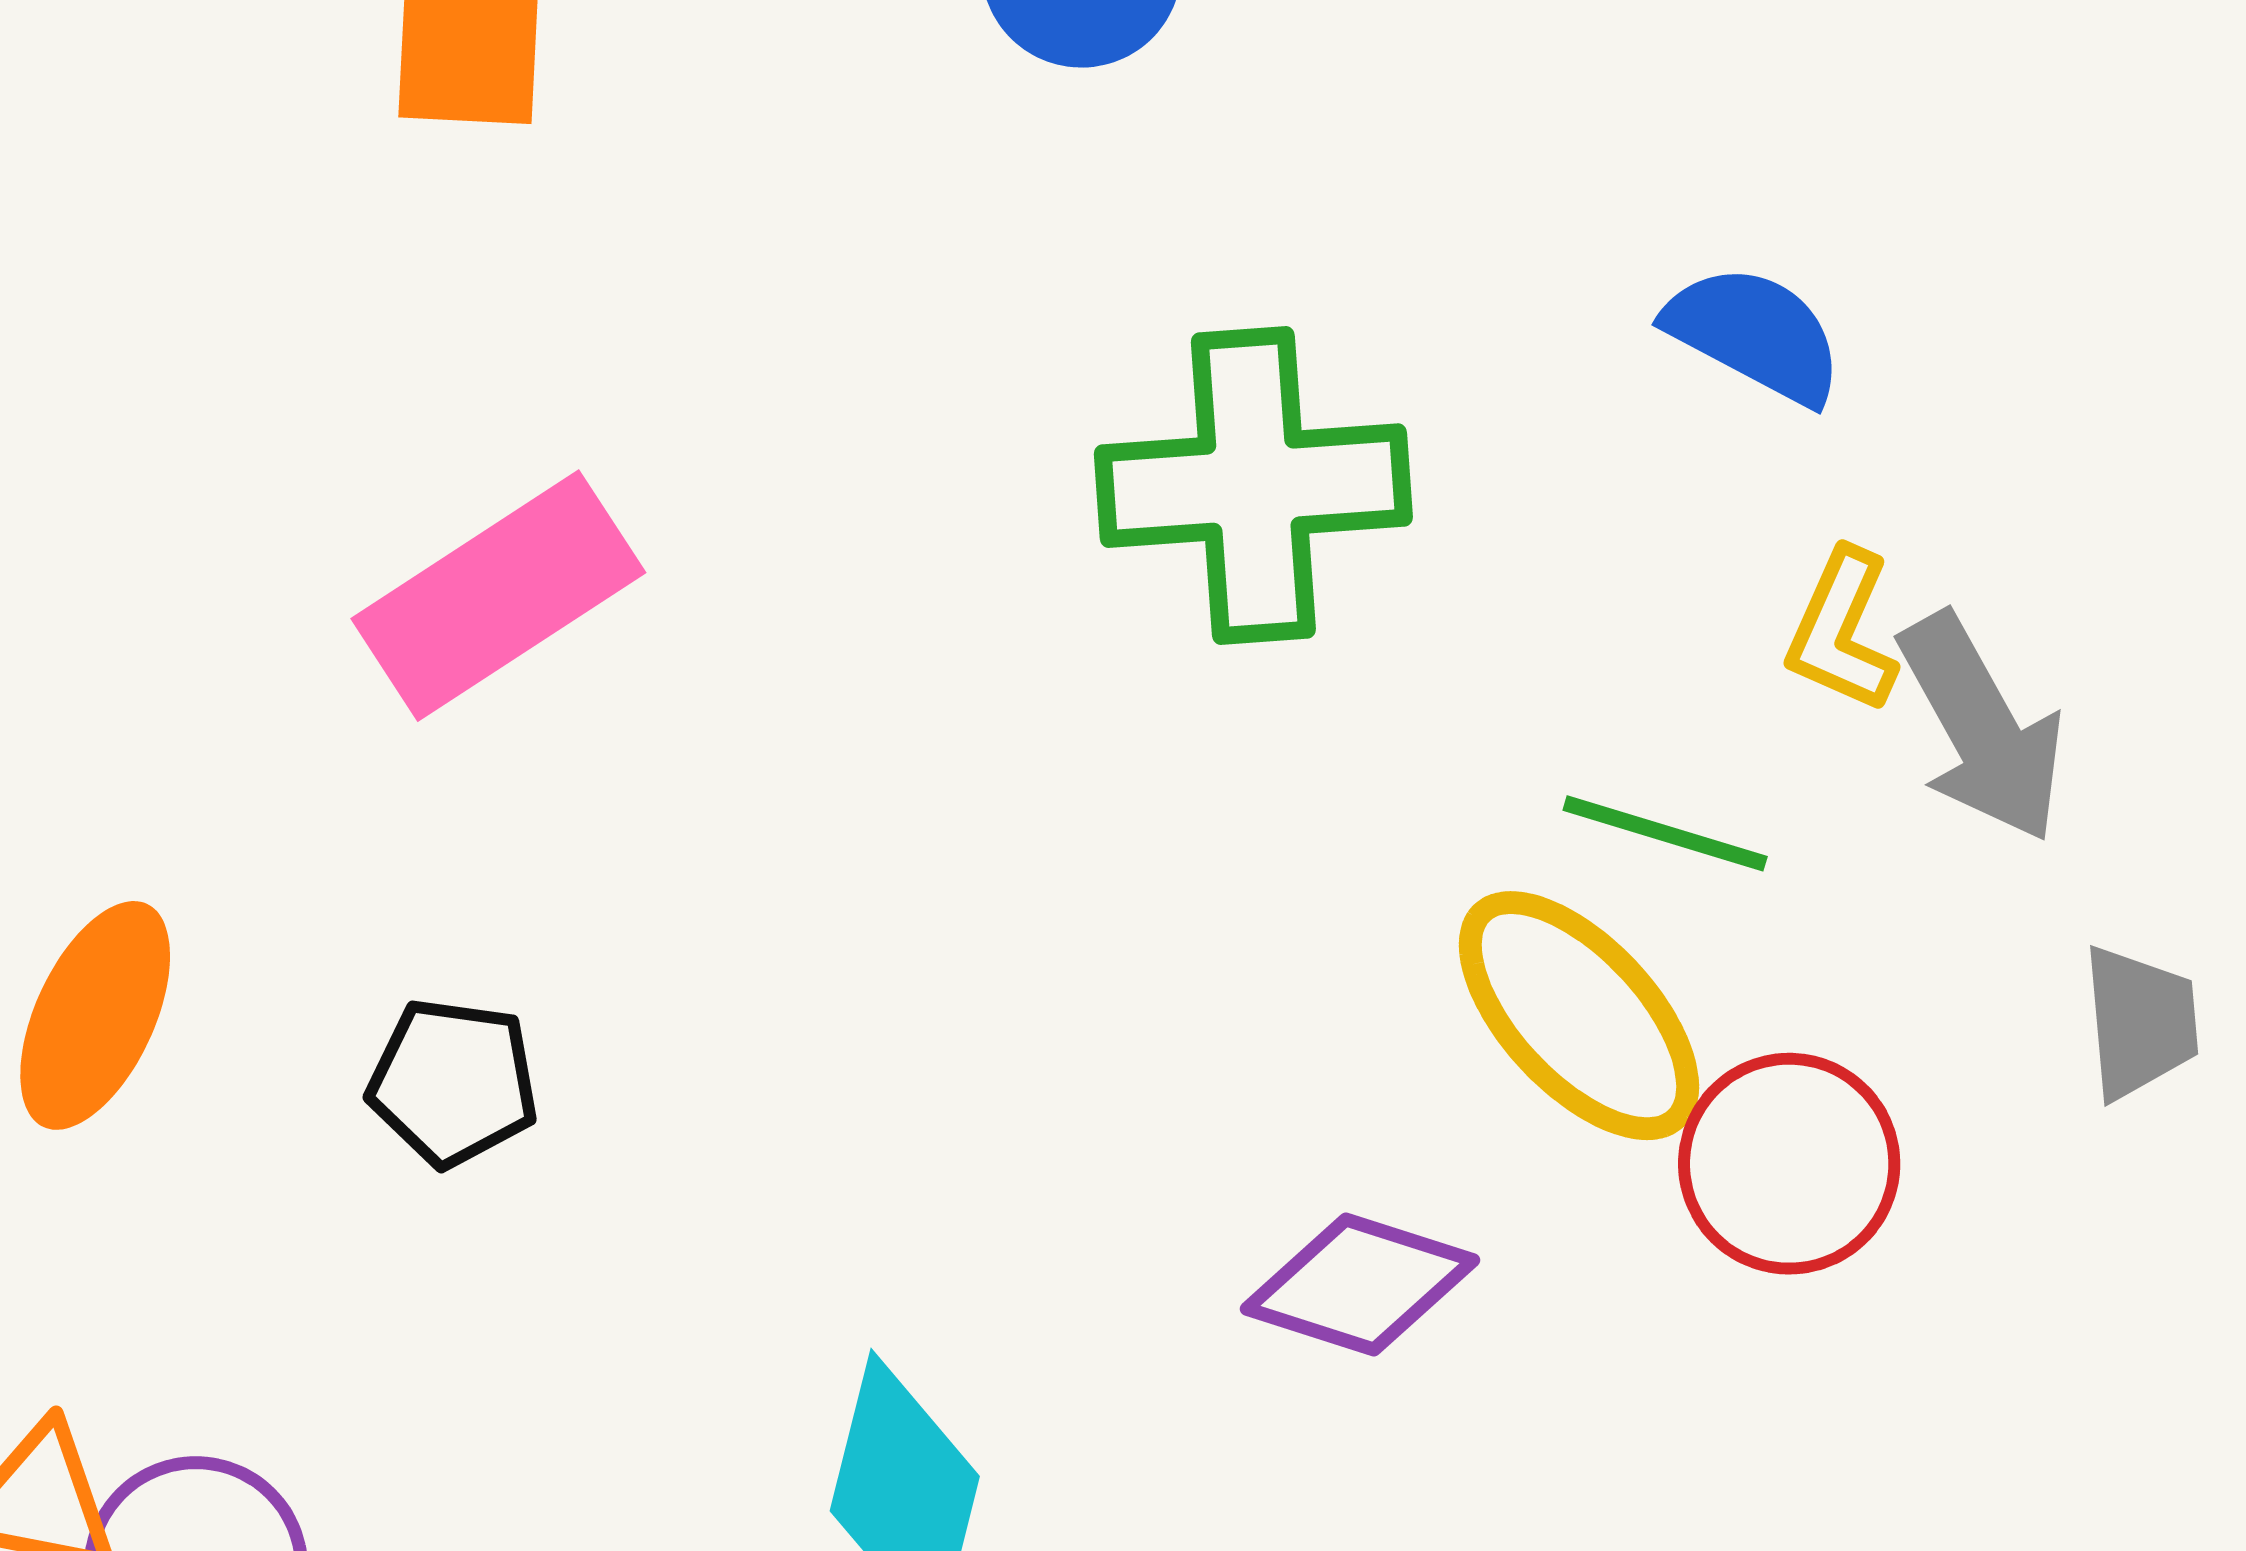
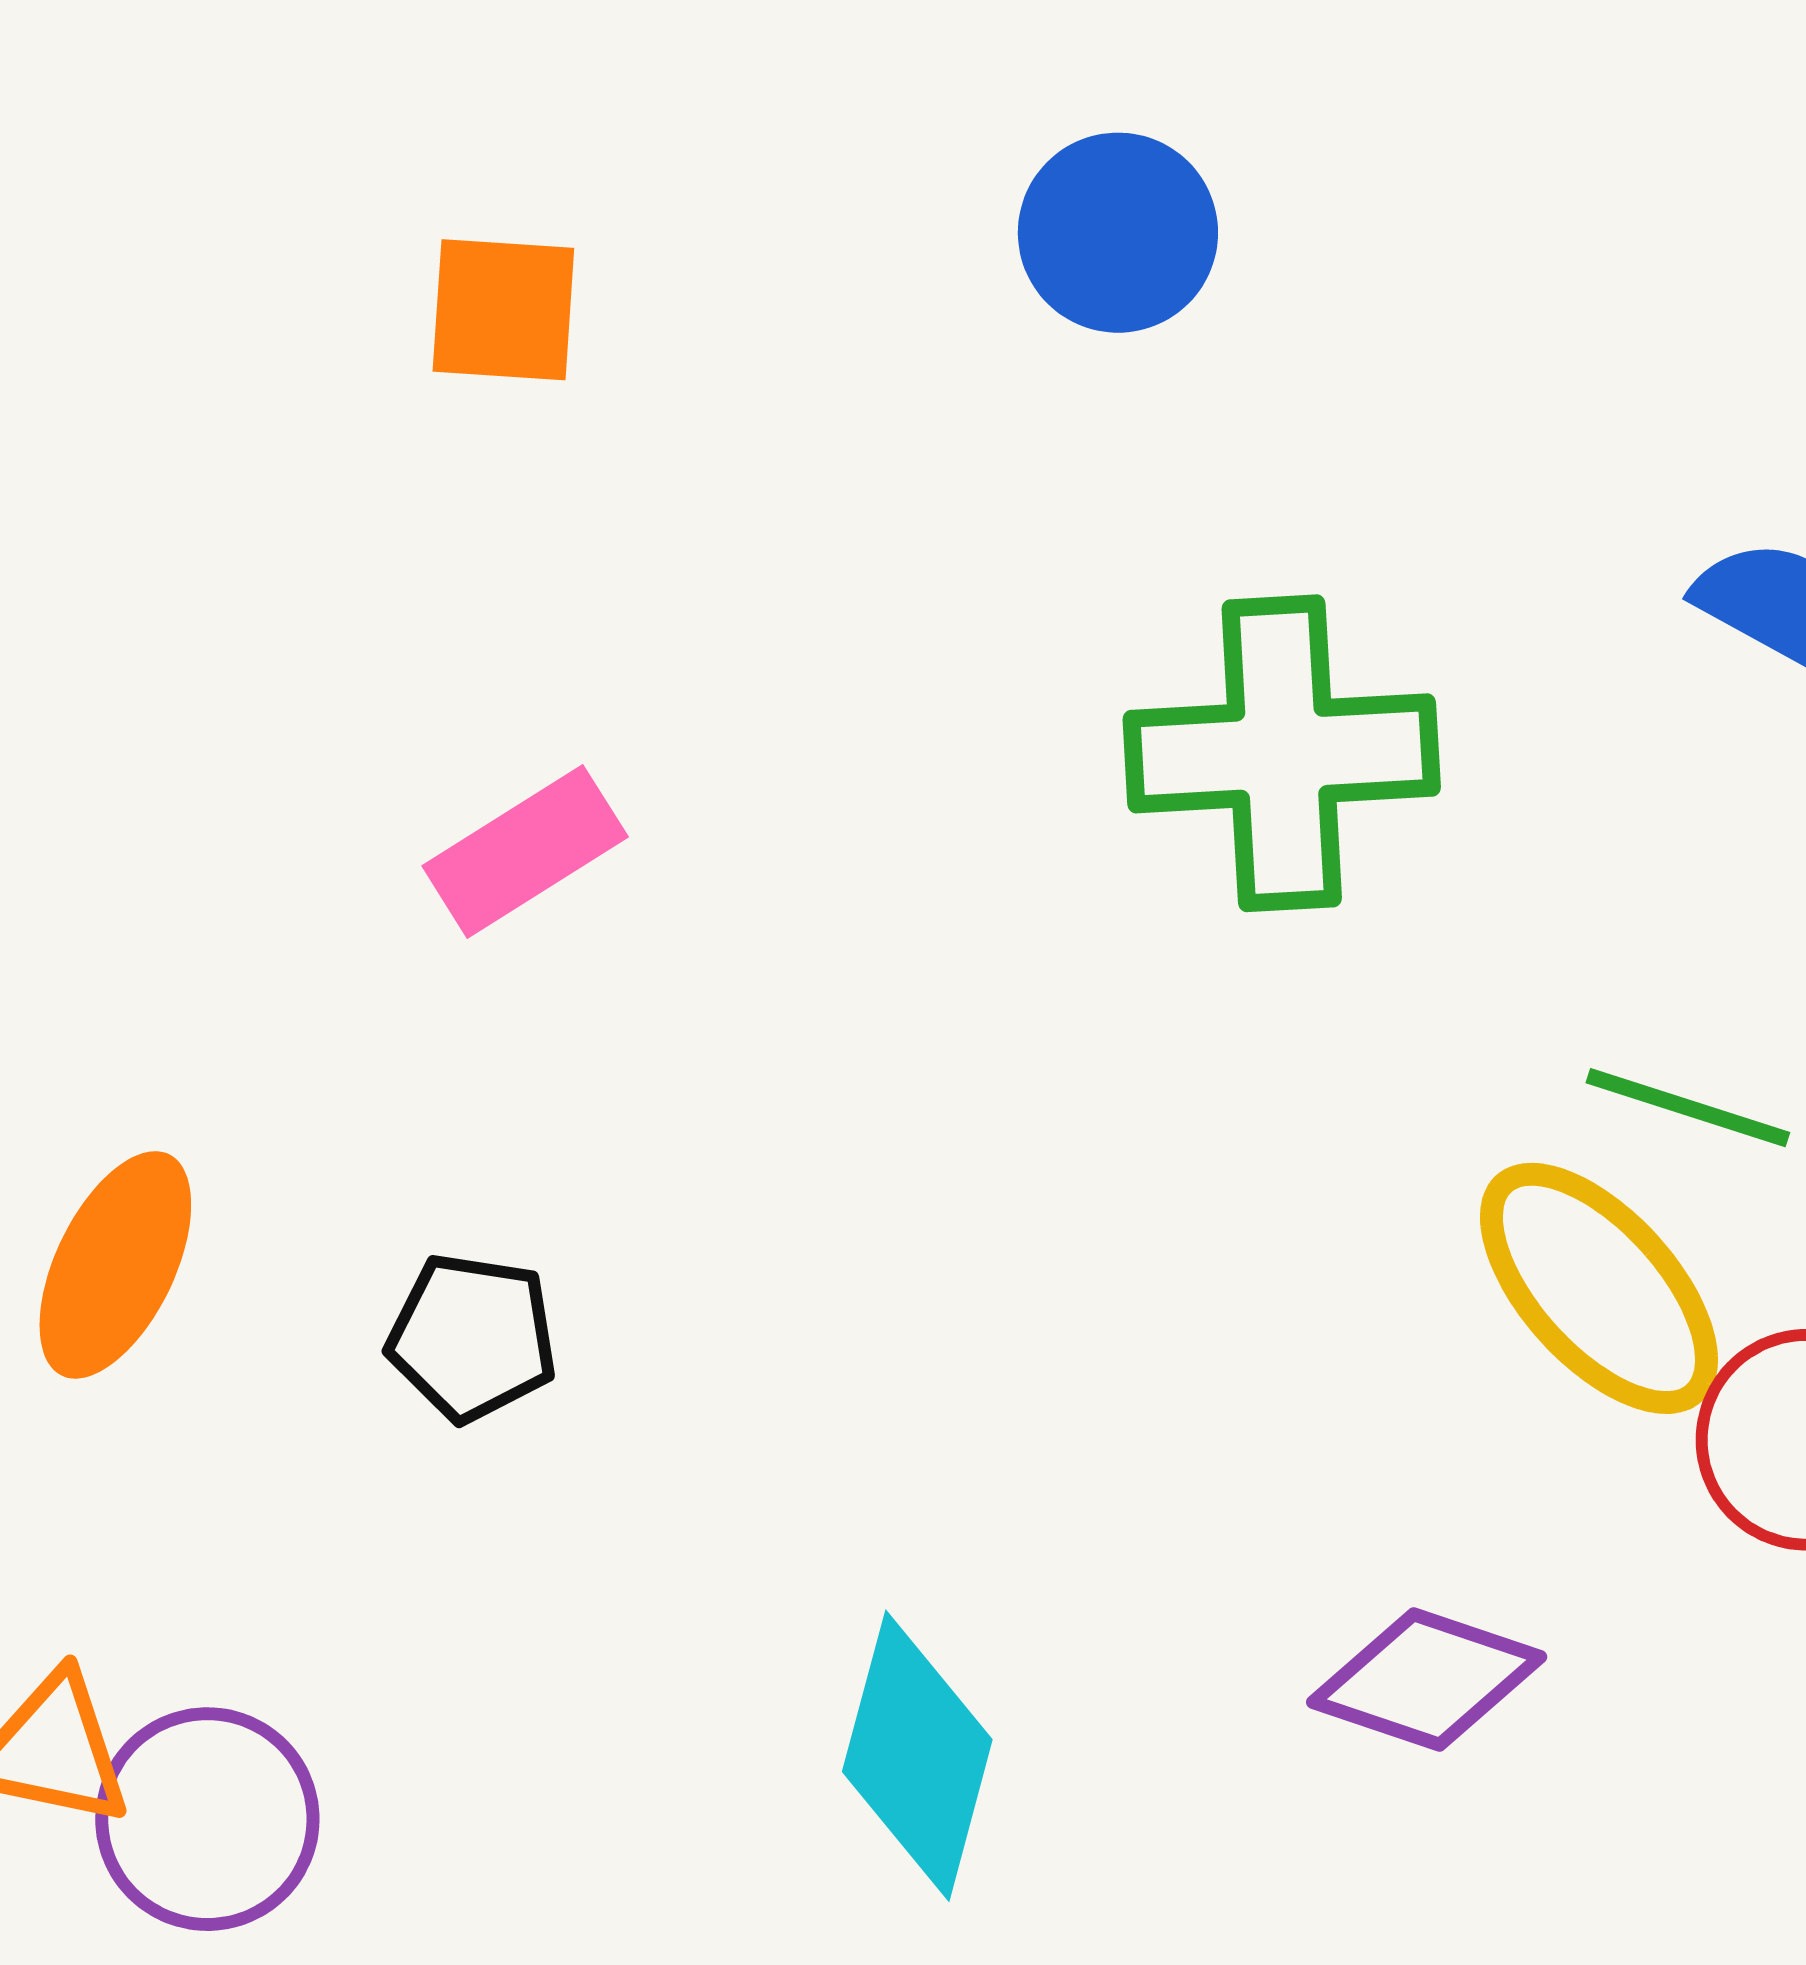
pink rectangle: (498, 596) -> (525, 851), size x0.7
purple diamond: (1360, 1285) -> (1427, 1679), moved

